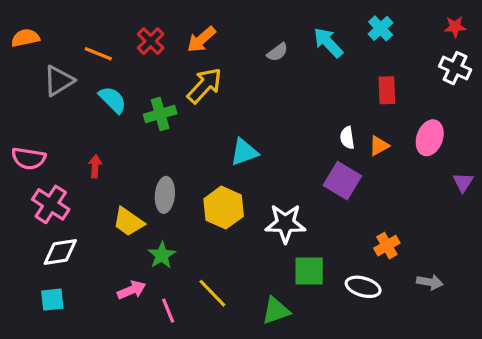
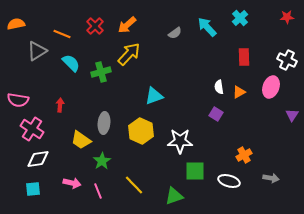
white cross: (455, 68) -> (287, 60), moved
purple square: (342, 181) -> (216, 114), size x0.6
pink arrow: (132, 290) -> (72, 183), moved, turned 36
pink line: (168, 311) -> (98, 191), moved

